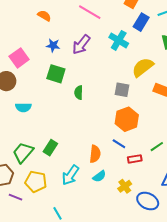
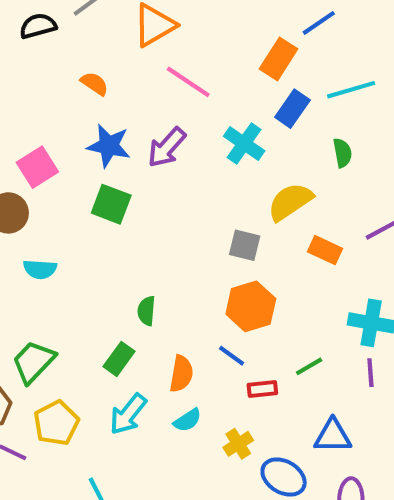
blue star: (53, 45) -> (109, 146), size x1.5
green semicircle: (79, 93) -> (146, 311), moved
green rectangle: (50, 148) -> (119, 359), moved
yellow pentagon: (36, 182) -> (56, 423), turned 30

